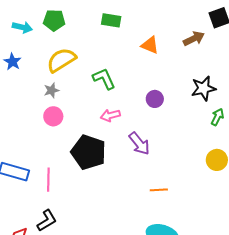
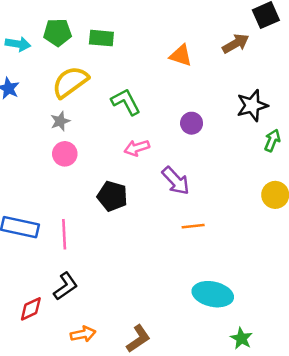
green rectangle: (111, 20) -> (101, 38), moved
black pentagon: (89, 152) -> (112, 196), size x0.7
orange line: (159, 190) -> (193, 226), moved

